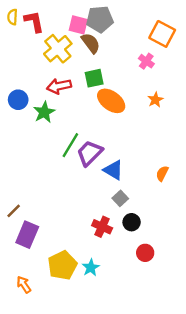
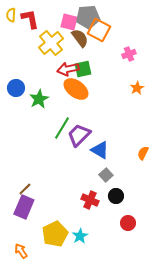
orange square: (162, 34) -> (99, 30), moved
pink cross: (146, 61) -> (129, 54), turned 32
red arrow: (59, 86) -> (68, 69), moved
orange ellipse: (111, 101) -> (76, 89), moved
brown line: (14, 211) -> (25, 189), moved

